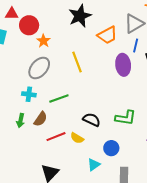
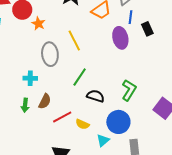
gray ellipse: (39, 68) -> (50, 54), moved, turned -40
green line: (59, 98) -> (80, 77), moved, turned -30
green L-shape: (126, 118) -> (129, 90), turned -60
yellow semicircle: (77, 138) -> (82, 124), moved
blue circle: (111, 148) -> (118, 122), size x1.5

